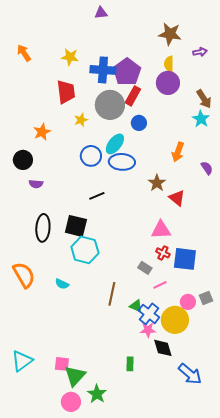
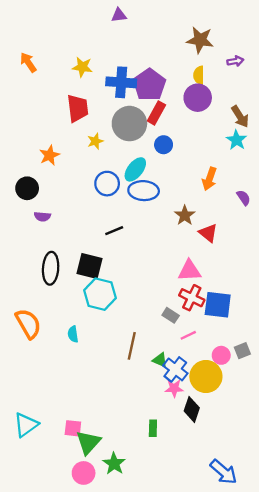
red cross: (163, 253) -> (192, 298), size x1.5
cyan semicircle: (62, 284) -> (73, 334), turned 56
black diamond: (163, 348) -> (192, 409), turned 35
blue arrow: (190, 374) -> (224, 472), moved

